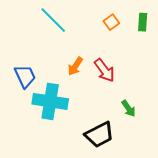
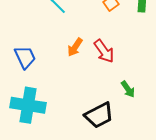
cyan cross: (50, 101) -> (28, 105), moved

